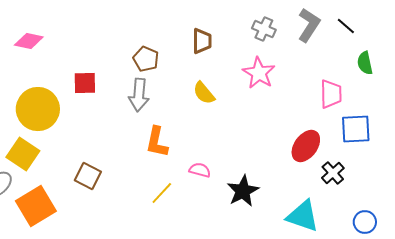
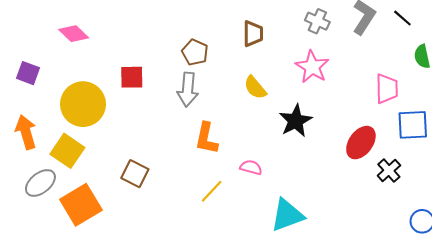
pink diamond: (29, 41) -> (74, 34), turned 32
black star: (243, 191) -> (296, 121), moved
cyan triangle: (303, 216) -> (287, 215), moved, turned -39

